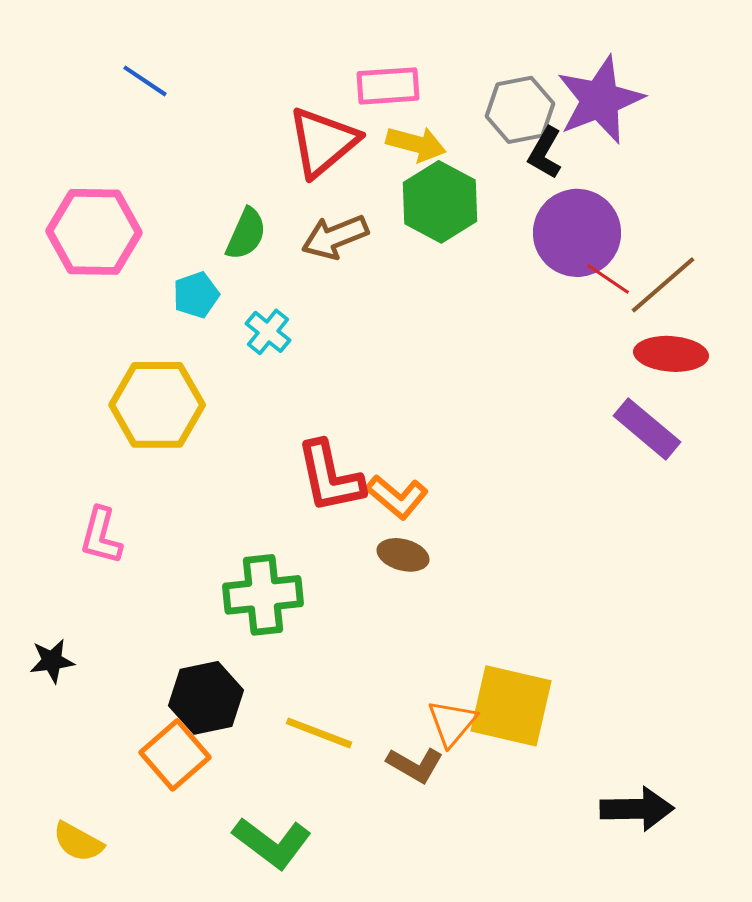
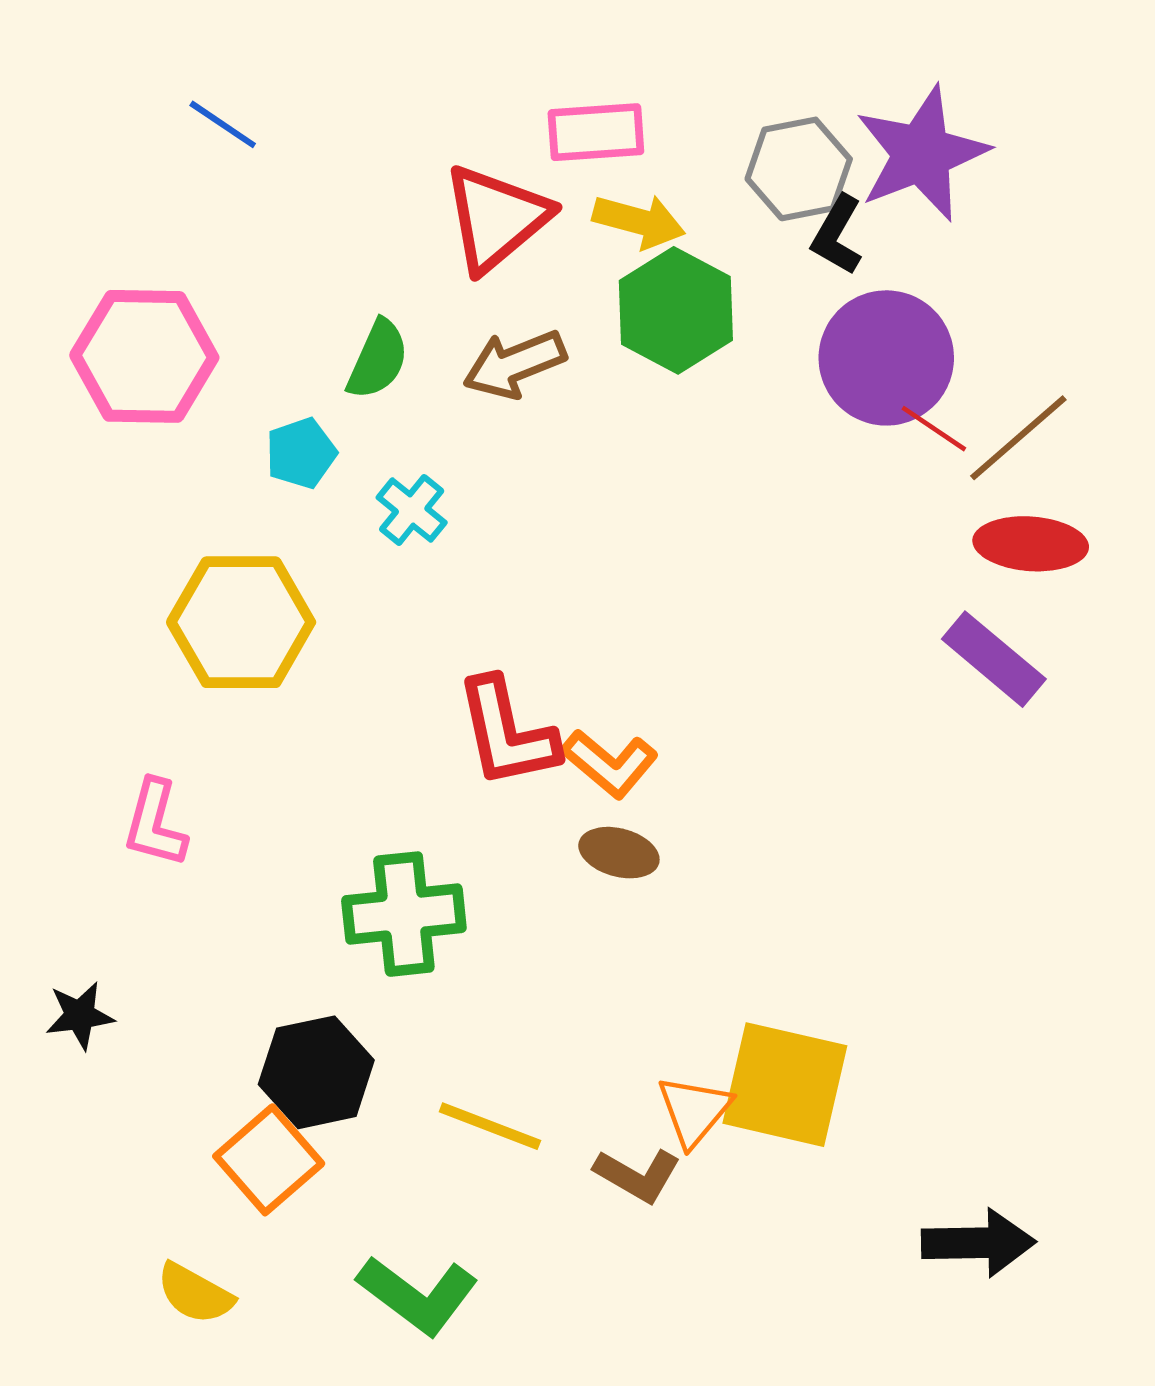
yellow semicircle: (78, 842) -> (195, 1293), moved

